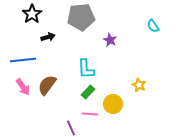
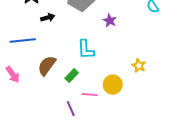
pink arrow: (23, 87) -> (13, 75), moved
green rectangle: (88, 92) -> (72, 76), moved

